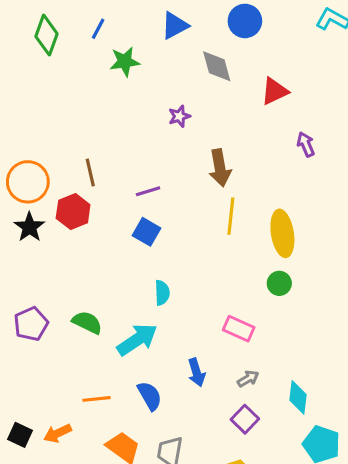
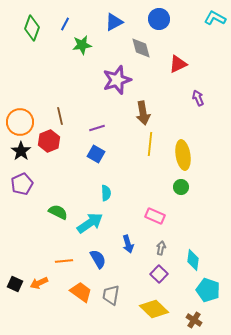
purple star: (179, 116) -> (117, 80), size x2.0
purple pentagon: (31, 324) -> (22, 184), moved
gray arrow: (248, 379) -> (161, 248), turned -48

